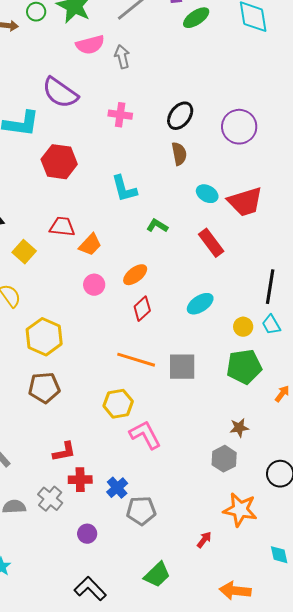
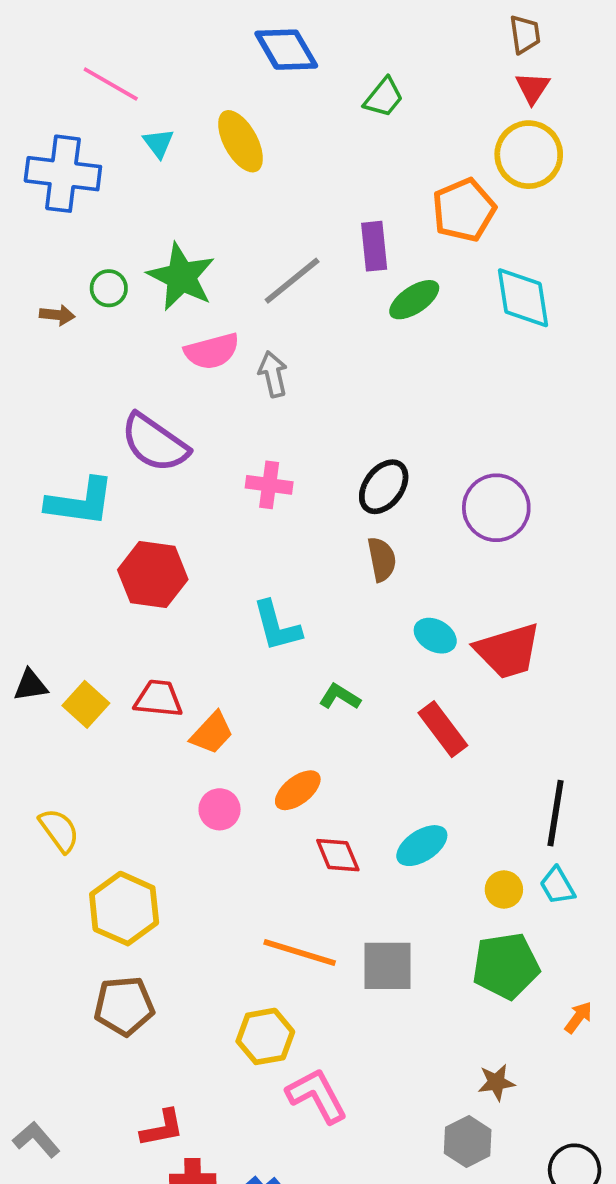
yellow square: (24, 252) -> (86, 704), moved
red diamond: (142, 309) -> (338, 855), moved, turned -70

